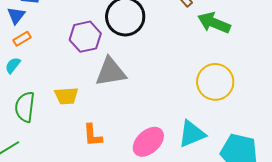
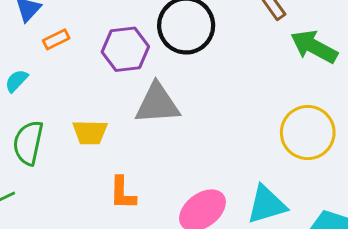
orange rectangle: (22, 39) -> (56, 39), moved

